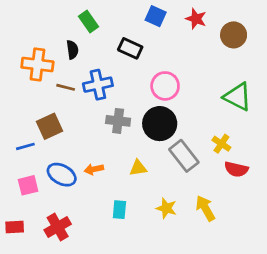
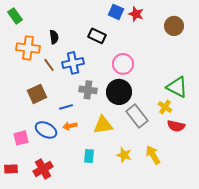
red star: (196, 19) -> (136, 14), moved
green rectangle: (89, 21) -> (15, 16), moved
brown line: (66, 87) -> (49, 65), turned 40
green triangle: (238, 97) -> (177, 87), moved
blue line: (25, 146) -> (66, 107), moved
yellow triangle: (138, 168) -> (103, 125), size x1.5

